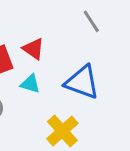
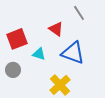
red triangle: (33, 49) -> (56, 29), moved

